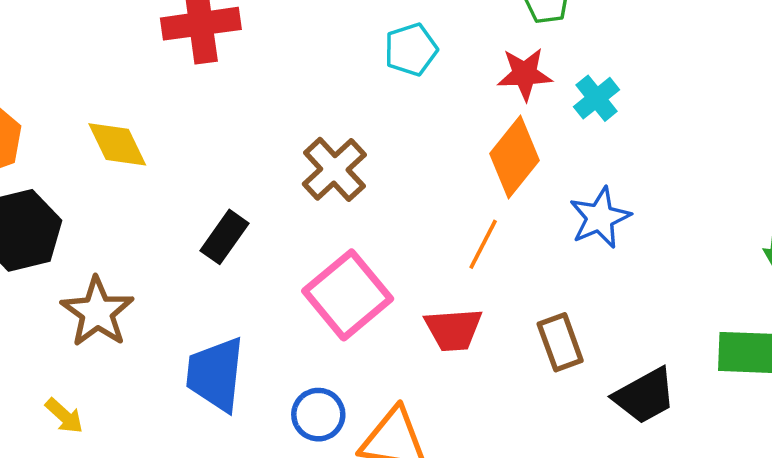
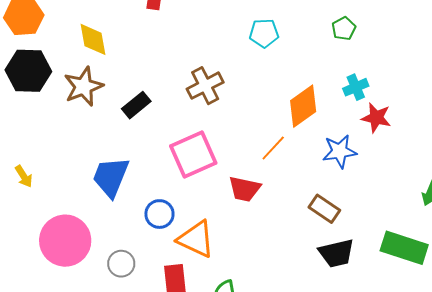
red star: (525, 74) -> (376, 118), moved
brown star: (97, 312) -> (83, 87), moved
brown rectangle: (560, 342) -> (324, 209), moved, turned -52

